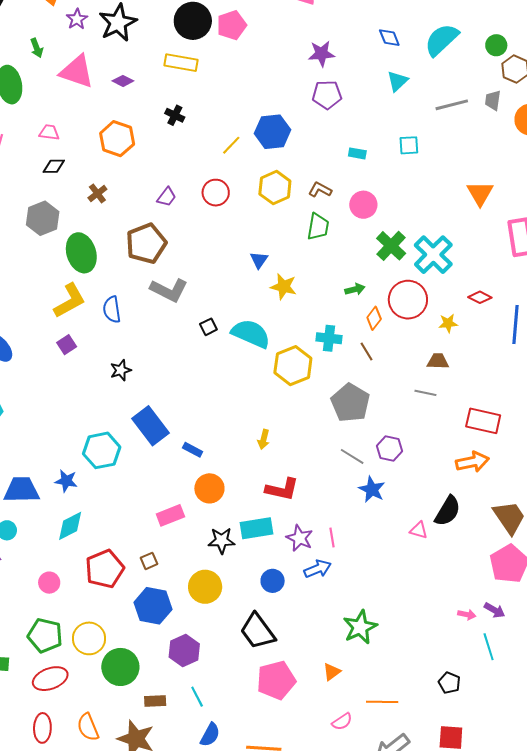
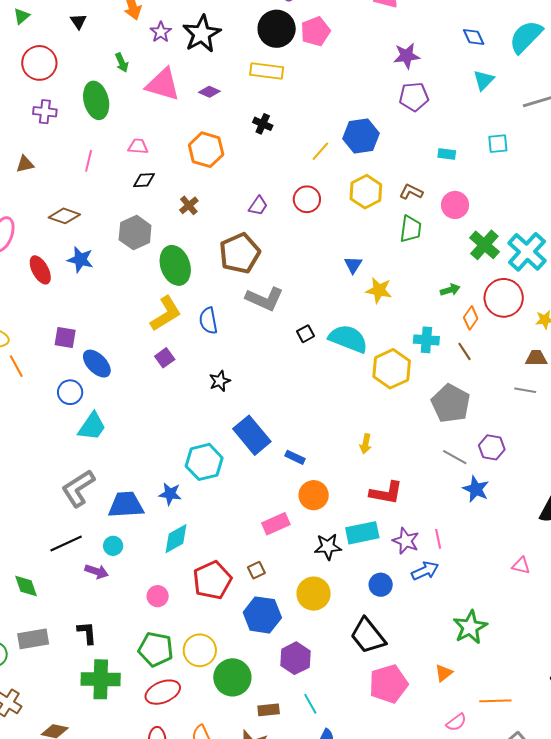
pink triangle: (419, 530) -> (521, 566), moved

